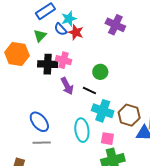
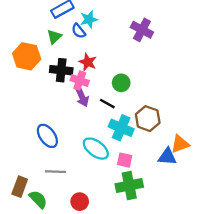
red star: (76, 32) -> (88, 62), moved
pink cross: (63, 60) -> (80, 81), moved
brown hexagon: (129, 115) -> (148, 119), moved
cyan ellipse: (82, 130) -> (96, 149), turned -50
gray line: (42, 143) -> (55, 172), moved

